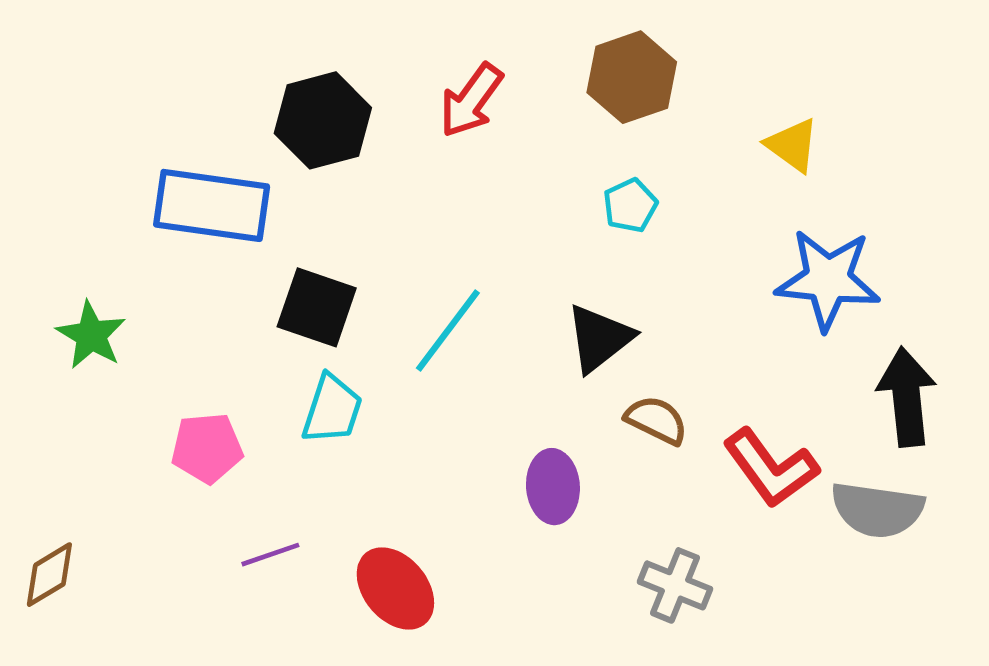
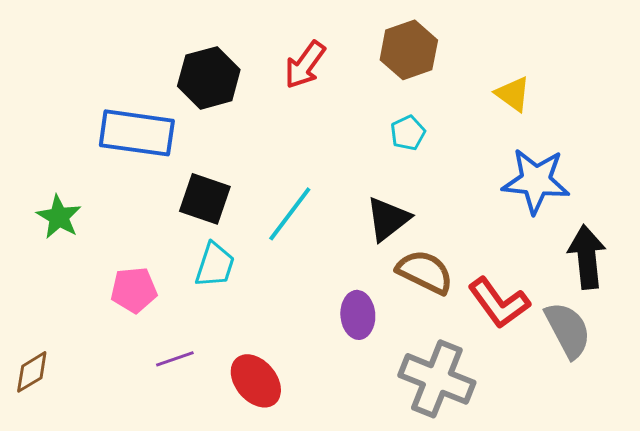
brown semicircle: (656, 420) -> (425, 272), size x1.4
gray semicircle: (877, 510) -> (568, 330), turned -126
gray cross: (675, 585) -> (437, 379), size x1.6

